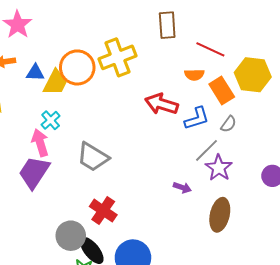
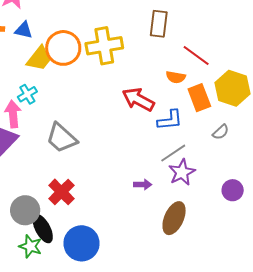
blue triangle: (35, 73) -> (24, 30), moved
gray semicircle: (229, 124) -> (221, 132), moved
purple arrow: (182, 188) -> (143, 185), turned -30

